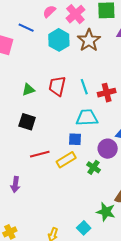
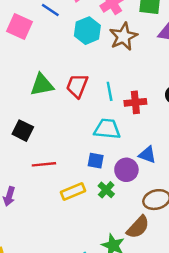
green triangle: (28, 90) -> (42, 85), size x1.5
black square: (27, 122) -> (23, 131), moved
blue square: (75, 139) -> (96, 161), moved
yellow rectangle: (66, 160) -> (73, 192), moved

